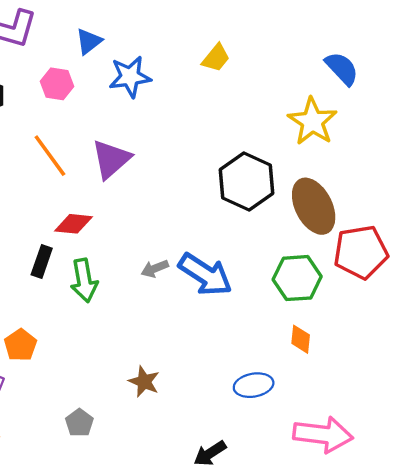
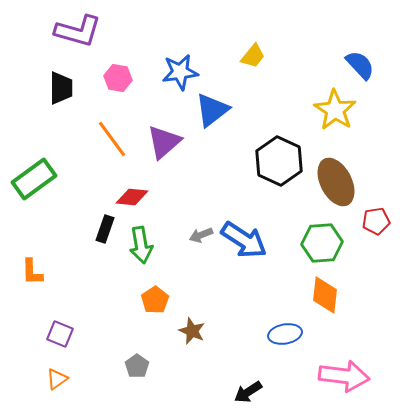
blue triangle: (89, 41) -> (212, 110), moved, size x1.5
red pentagon: (361, 252) -> (376, 221), size x0.6
orange diamond: (301, 339) -> (325, 295), size x1.5
orange pentagon: (21, 345) -> (155, 300), moved

